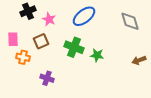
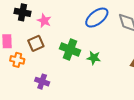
black cross: (28, 11) -> (22, 12), turned 35
blue ellipse: (84, 16) -> (97, 18), moved

